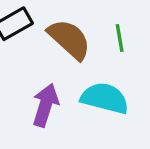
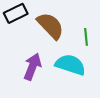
green line: (120, 38) -> (86, 37), moved

